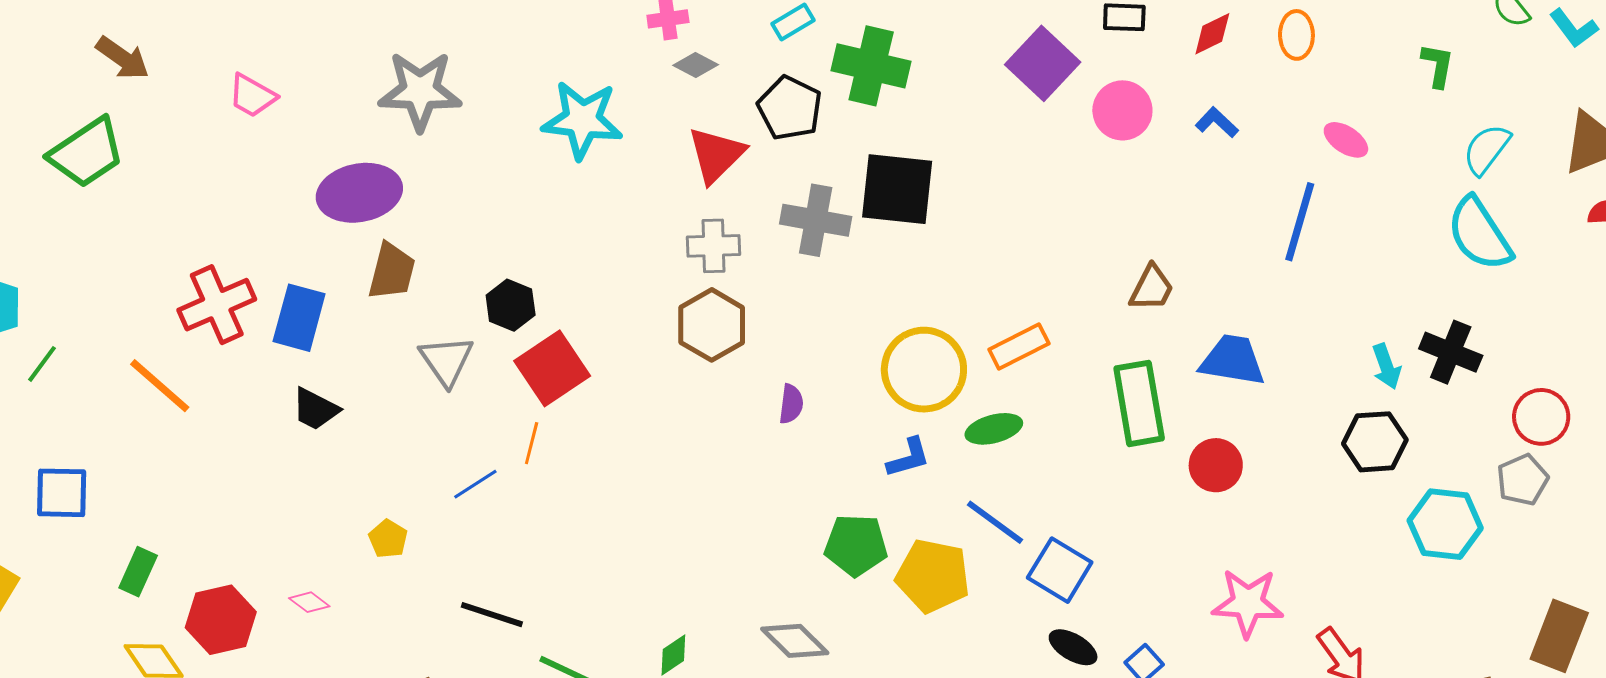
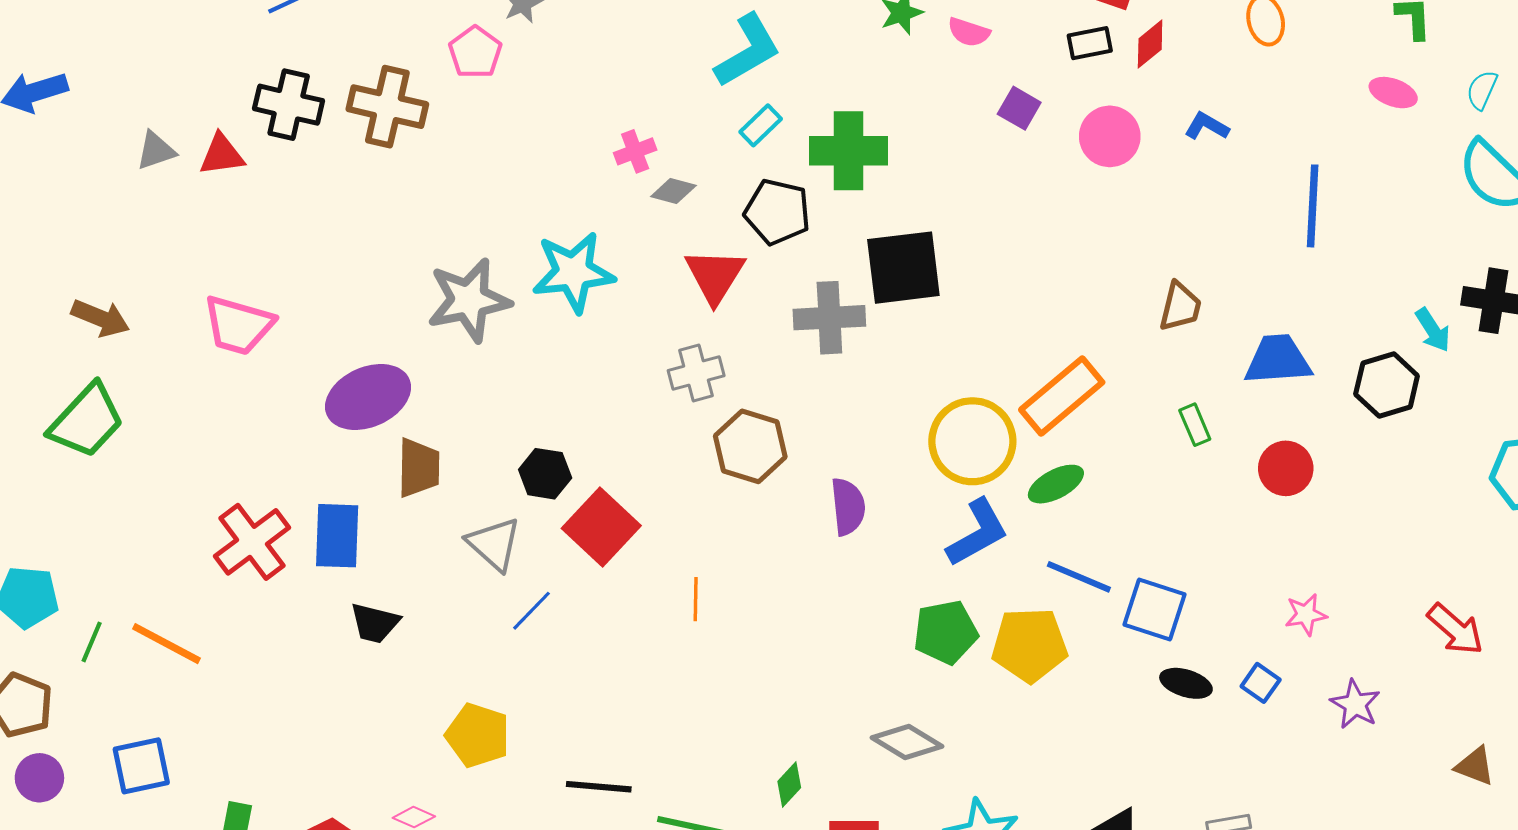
red diamond: (1212, 34) -> (1150, 44), moved
purple square: (1043, 63) -> (1019, 108), size x0.6
gray star: (420, 91) -> (469, 300), moved
pink trapezoid: (252, 96) -> (238, 325), size x1.4
pink ellipse: (1346, 140) -> (1393, 93), moved
cyan semicircle: (1487, 149) -> (1482, 90), size x0.7
gray cross: (713, 246) -> (696, 373), moved
orange rectangle: (1019, 346) -> (1062, 396), size x1.4
orange line: (160, 386) -> (166, 644), moved
green rectangle: (1139, 403) -> (1195, 425), size x0.5
purple semicircle: (791, 404) -> (848, 507), size x1.4
black hexagon: (1375, 442) -> (1387, 385), moved
orange line: (532, 443) -> (696, 599), moved
blue L-shape: (908, 458) -> (978, 533), size x1.5
blue line: (475, 484) -> (531, 611), moved
yellow pentagon: (388, 539) -> (478, 735), size x1.6
pink star: (1248, 603) -> (1306, 615), moved, size x0.6

